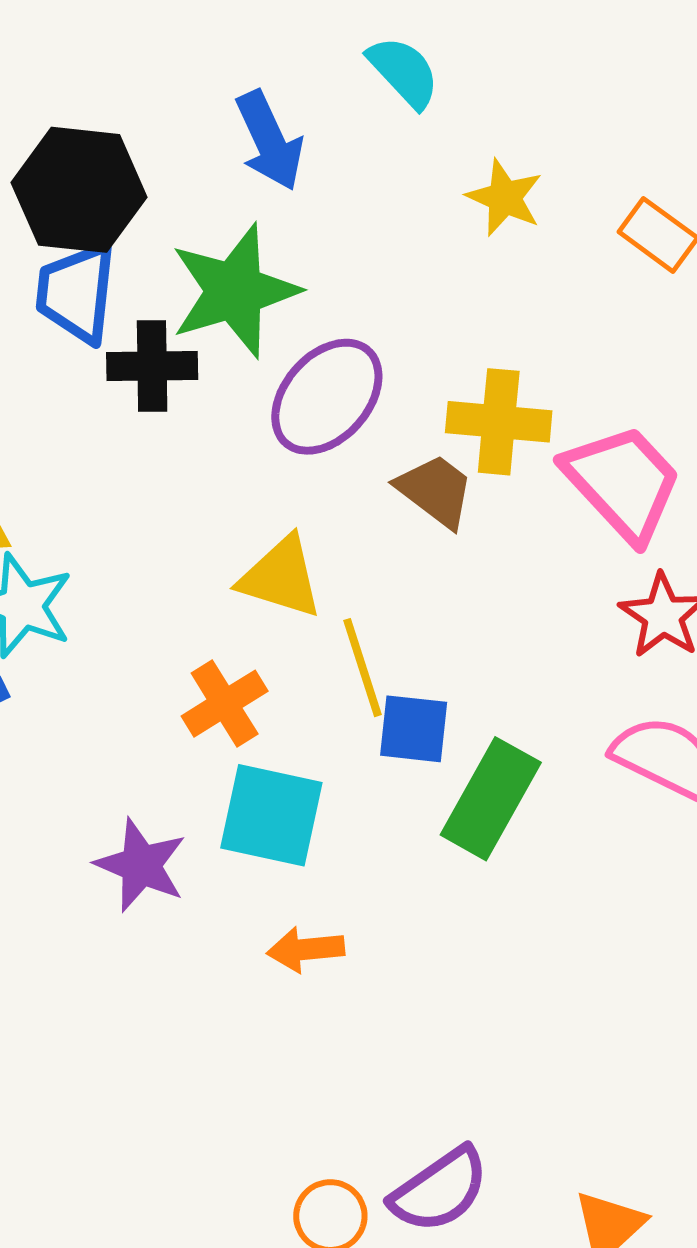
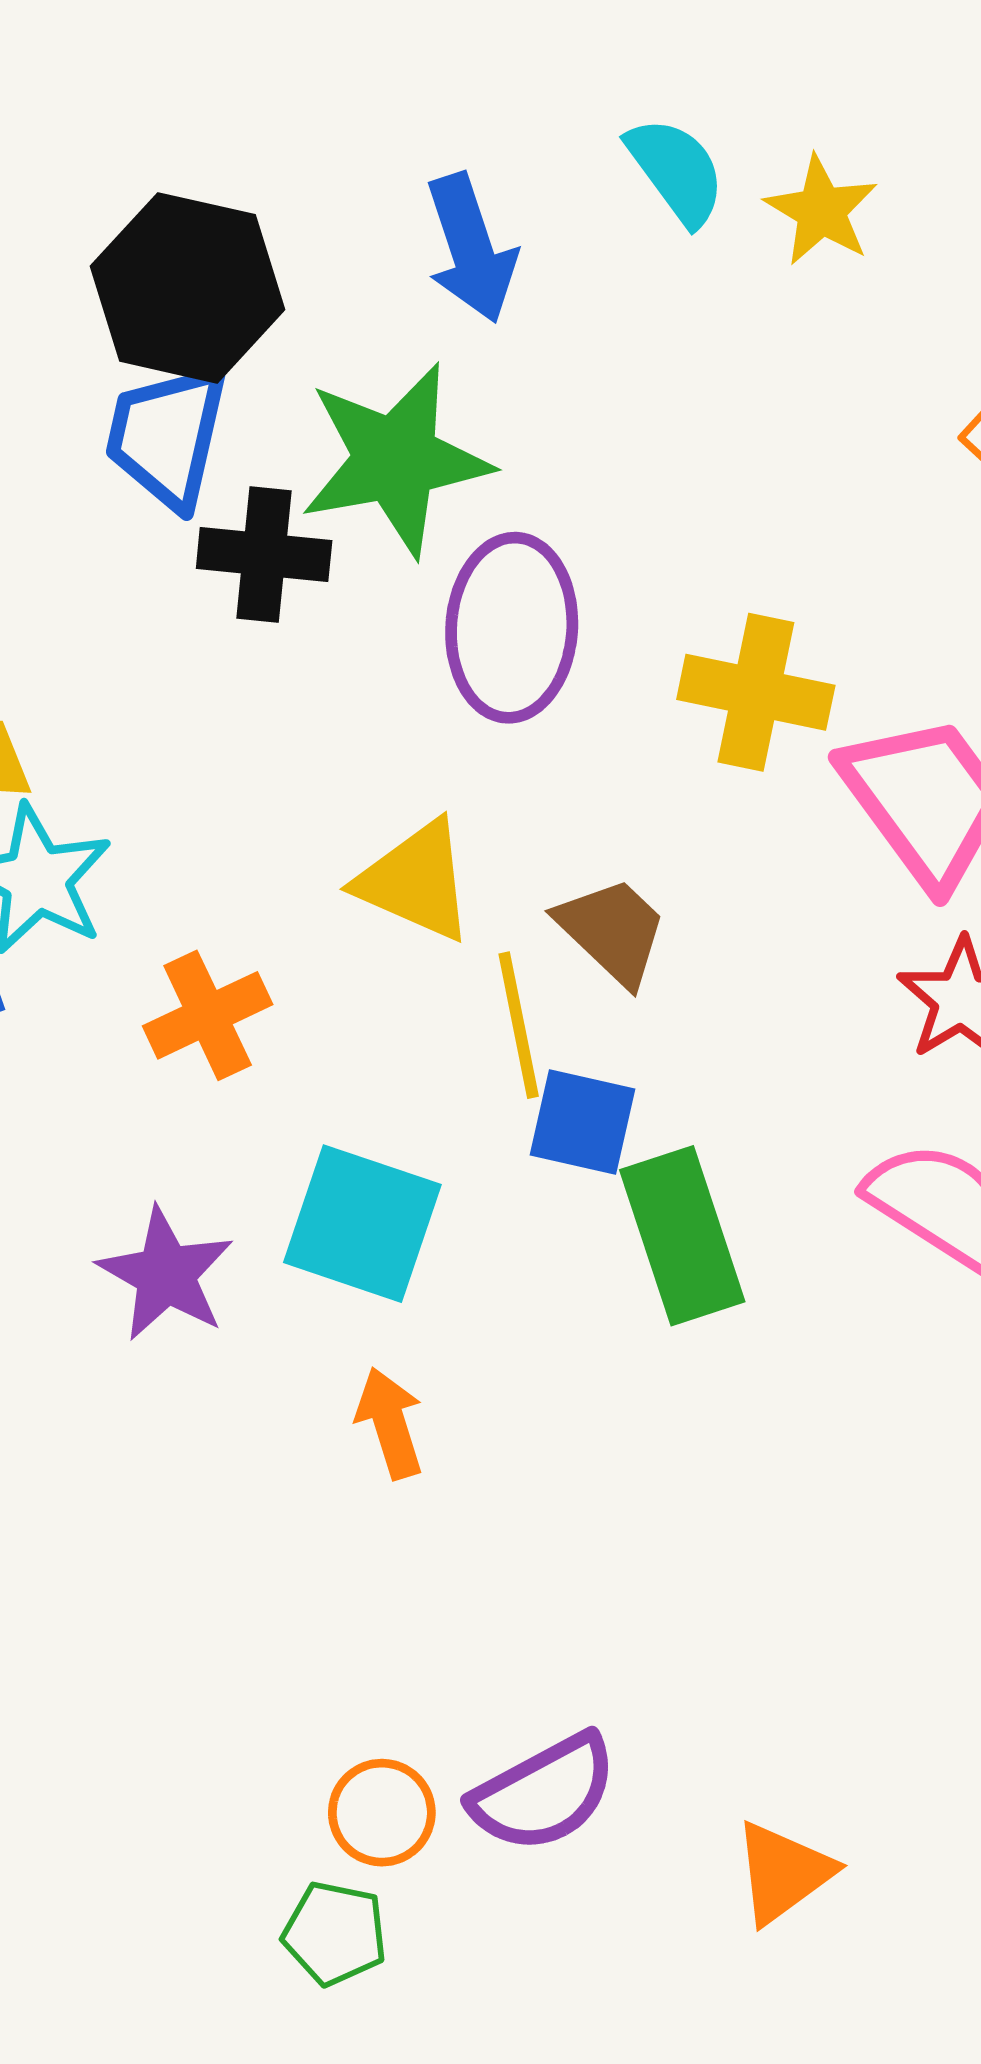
yellow star: (505, 198) -> (821, 211), moved
purple ellipse: (327, 397) -> (512, 628), turned -44
brown trapezoid: (435, 491) -> (612, 931), moved
orange cross: (225, 704) -> (208, 1015), moved
green rectangle: (491, 799) -> (682, 1236), turned -54
orange arrow: (306, 949) -> (390, 1423), turned 72

